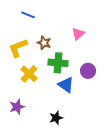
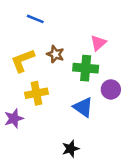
green cross: (58, 63) -> (86, 68), moved
yellow cross: (29, 74) -> (36, 93), turned 36
purple star: (17, 107) -> (14, 118), moved

